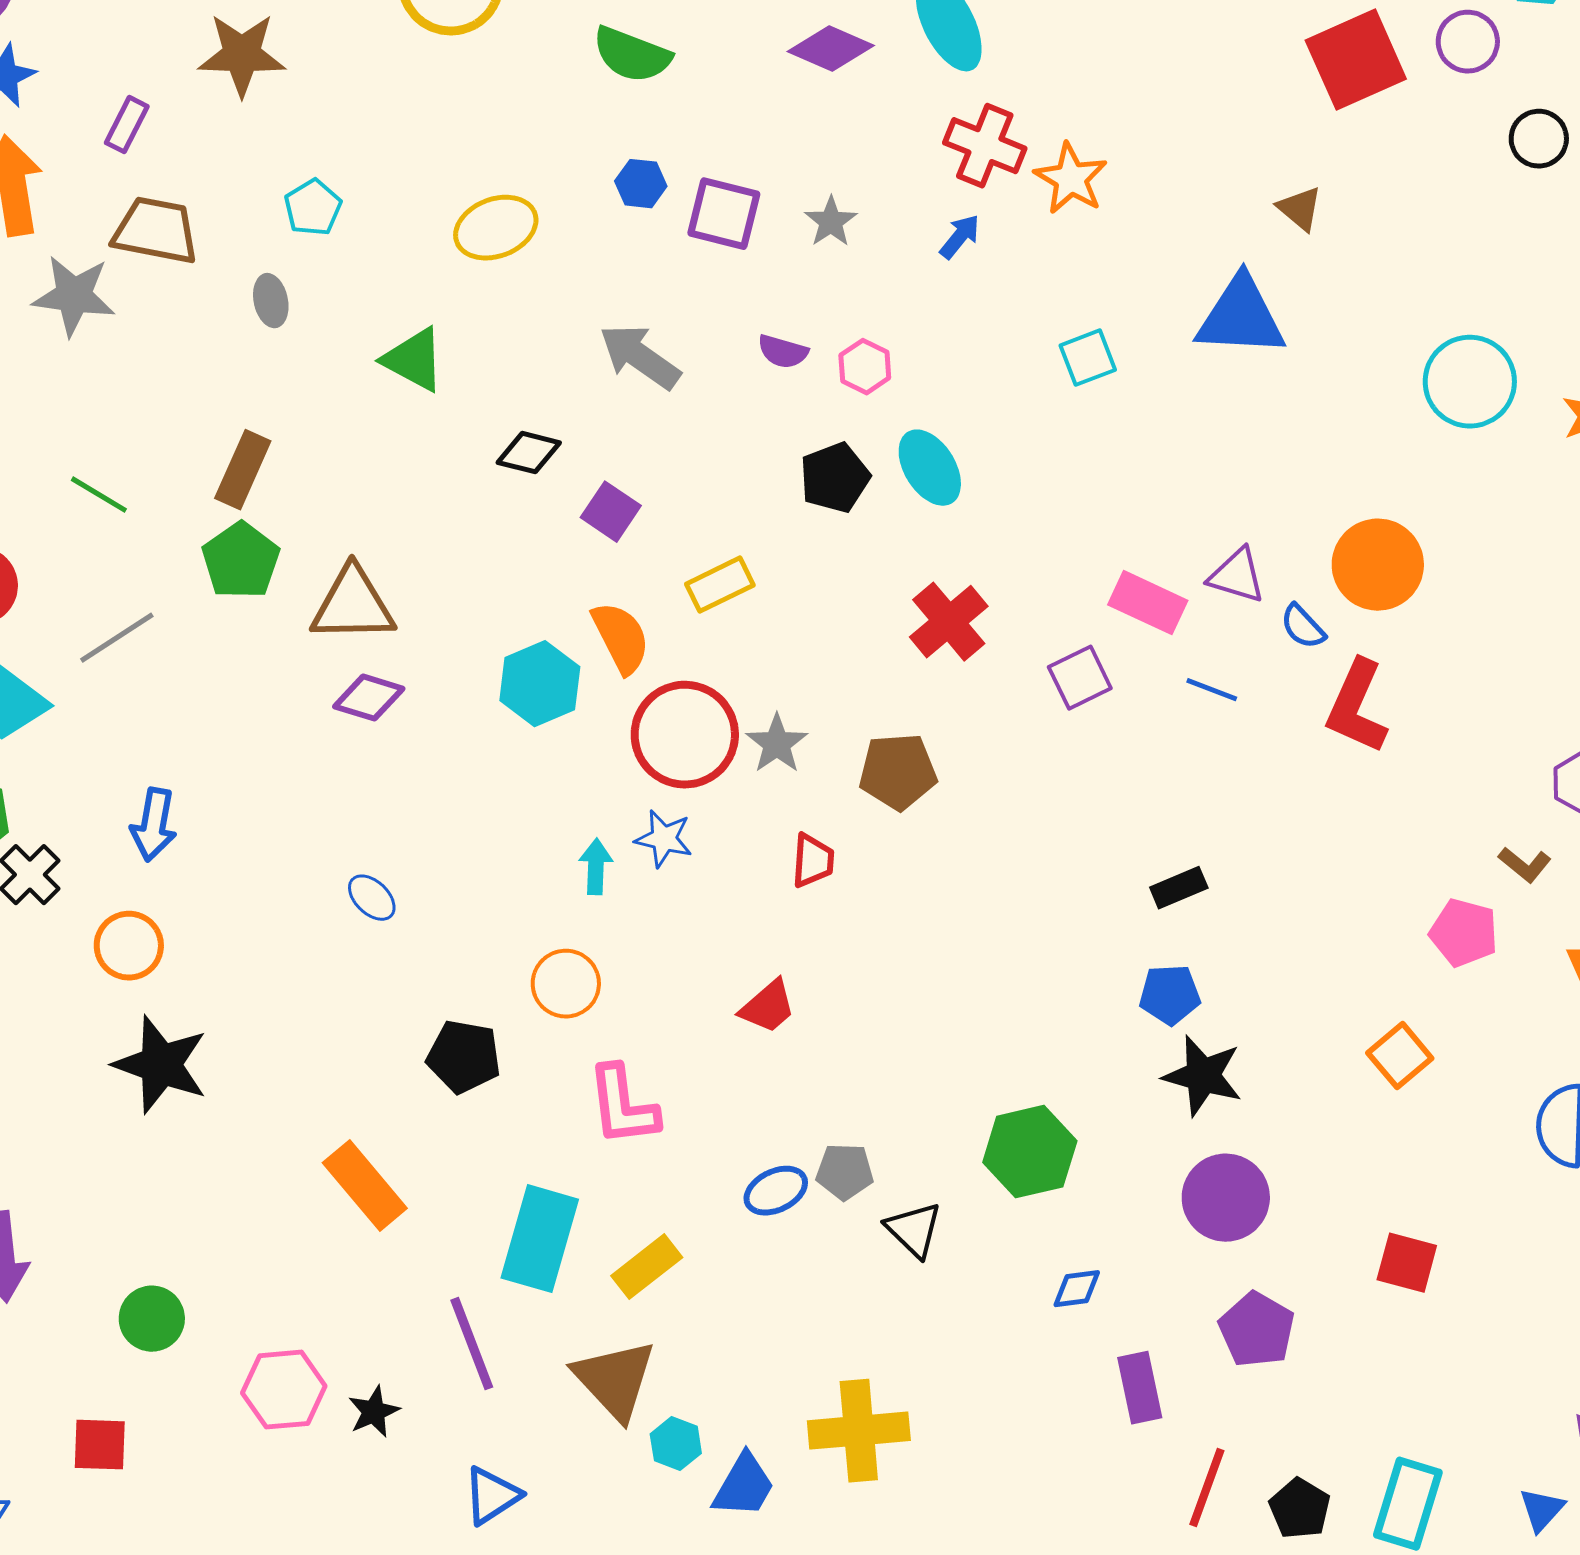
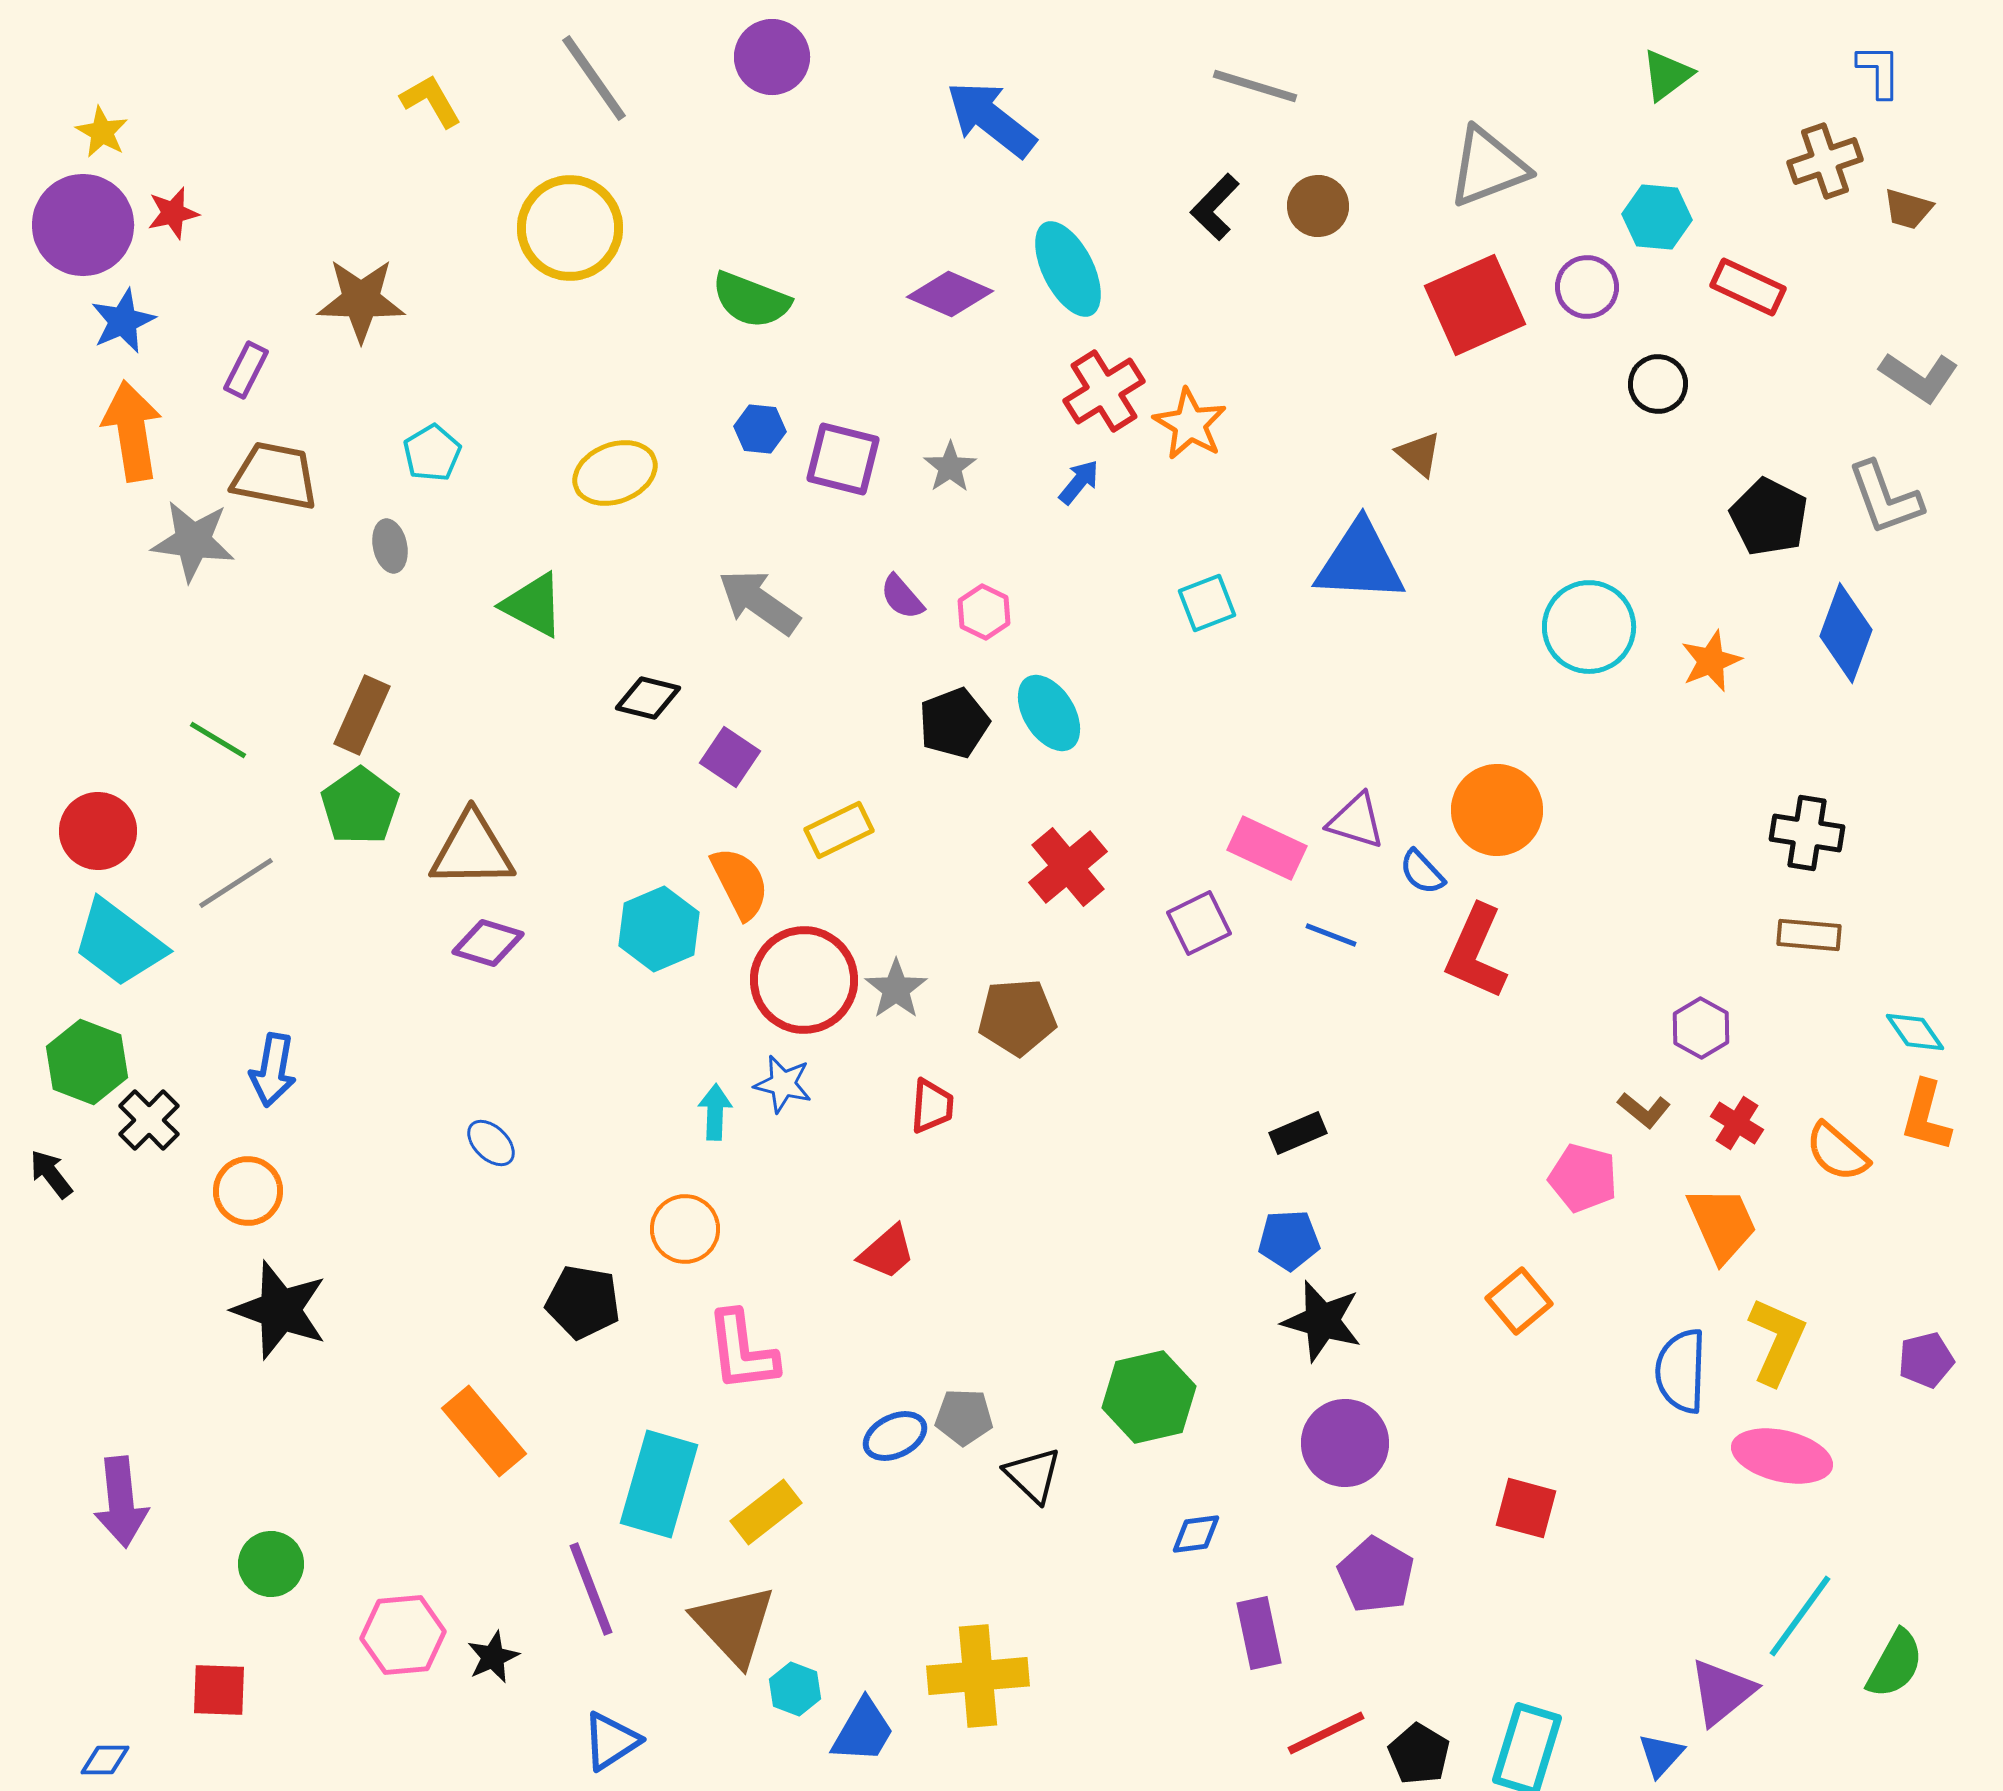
red cross: (985, 146) -> (1104, 391), turned 36
purple semicircle: (783, 352) -> (902, 597), turned 33
red line: (1207, 1488) -> (1326, 1733), turned 44

